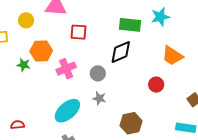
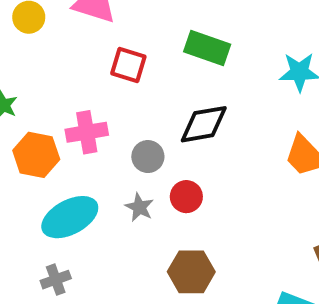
green rectangle: (130, 25) -> (207, 48), moved
orange hexagon: (41, 51) -> (36, 155), moved
red circle: (156, 85) -> (186, 197), moved

